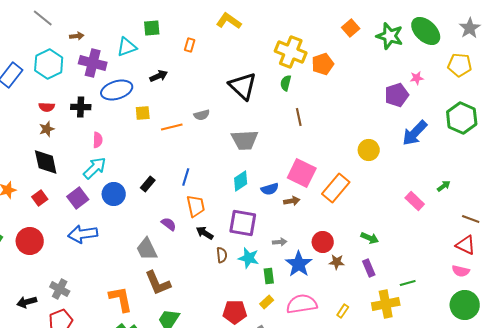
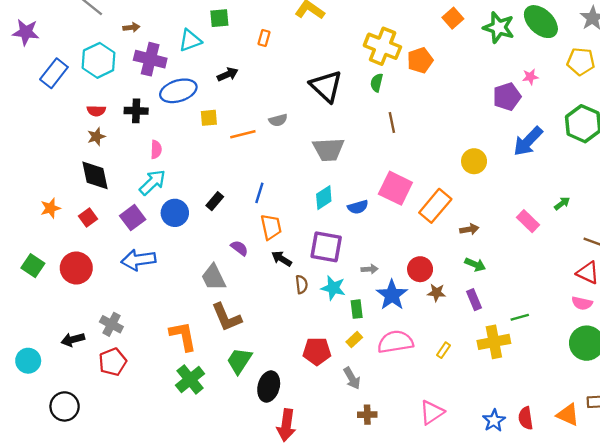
brown arrow: (292, 201) -> (469, 229), moved

